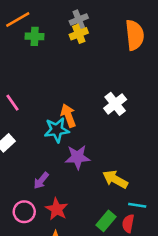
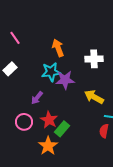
white cross: (115, 104) -> (94, 59), moved, turned 36
cyan star: (57, 130) -> (51, 72), moved
green rectangle: (106, 221) -> (62, 129), moved

